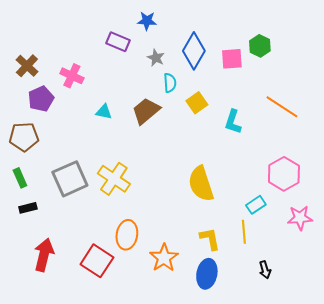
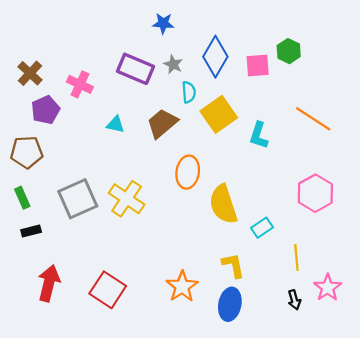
purple rectangle: (118, 42) -> (135, 69), moved, size x1.4
yellow square: (197, 103) -> (219, 114), size x1.5
cyan rectangle: (256, 205) -> (262, 228), moved
pink star: (300, 218) -> (328, 288), moved, turned -30
yellow line: (244, 232) -> (296, 258), moved
orange ellipse: (127, 235) -> (188, 172), moved

